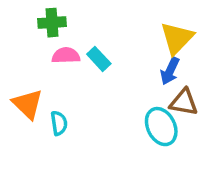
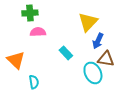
yellow triangle: (177, 38) -> (88, 22), moved
cyan rectangle: (99, 59) -> (66, 53), moved
cyan semicircle: (59, 123) -> (34, 82), moved

